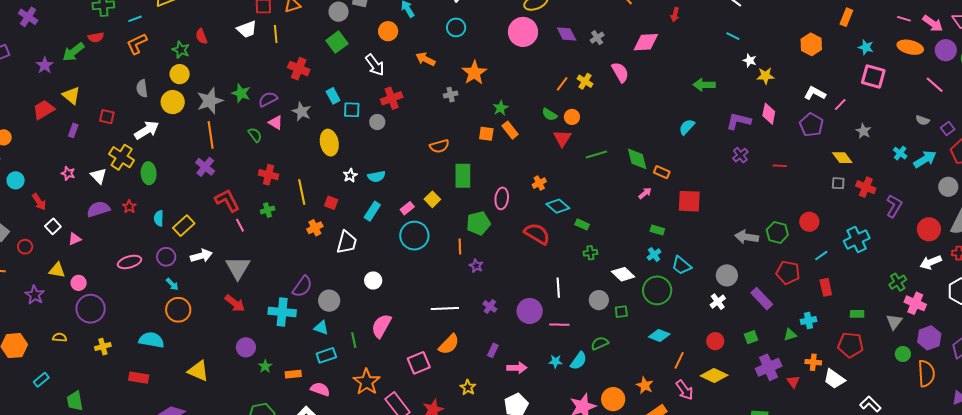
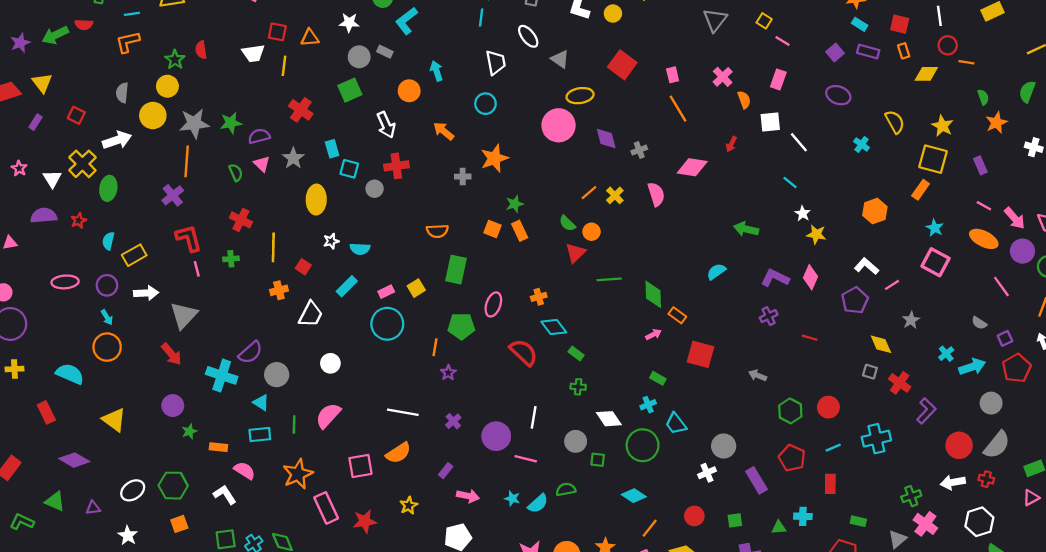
green star: (241, 93) -> (231, 123), turned 30
gray arrow: (747, 237) -> (758, 375), moved, size x0.7
red rectangle: (139, 378) -> (46, 412), turned 42

